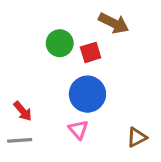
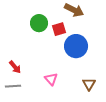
blue circle: (87, 94) -> (76, 46), moved
brown triangle: (137, 137) -> (89, 84), turned -32

